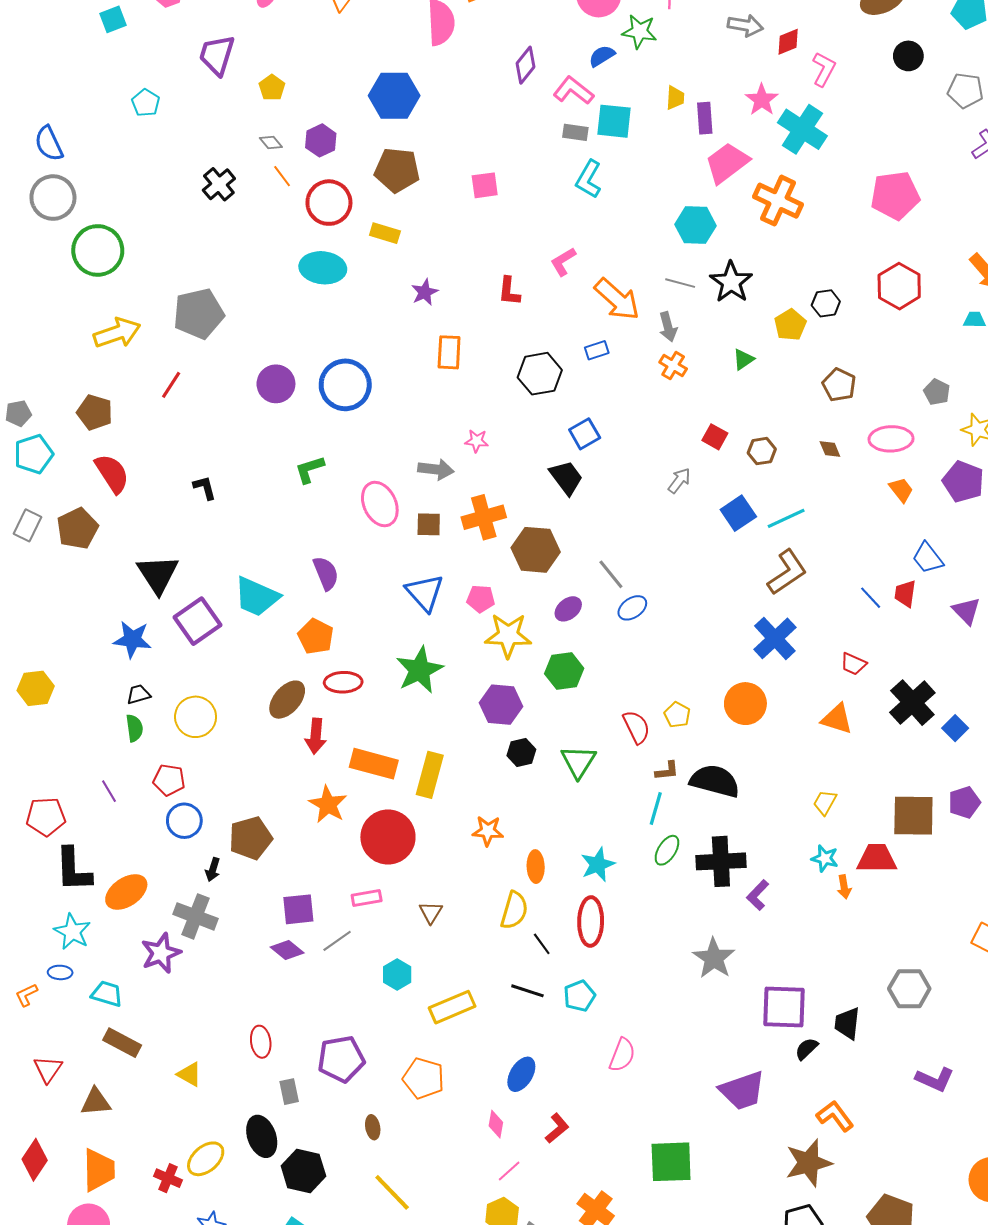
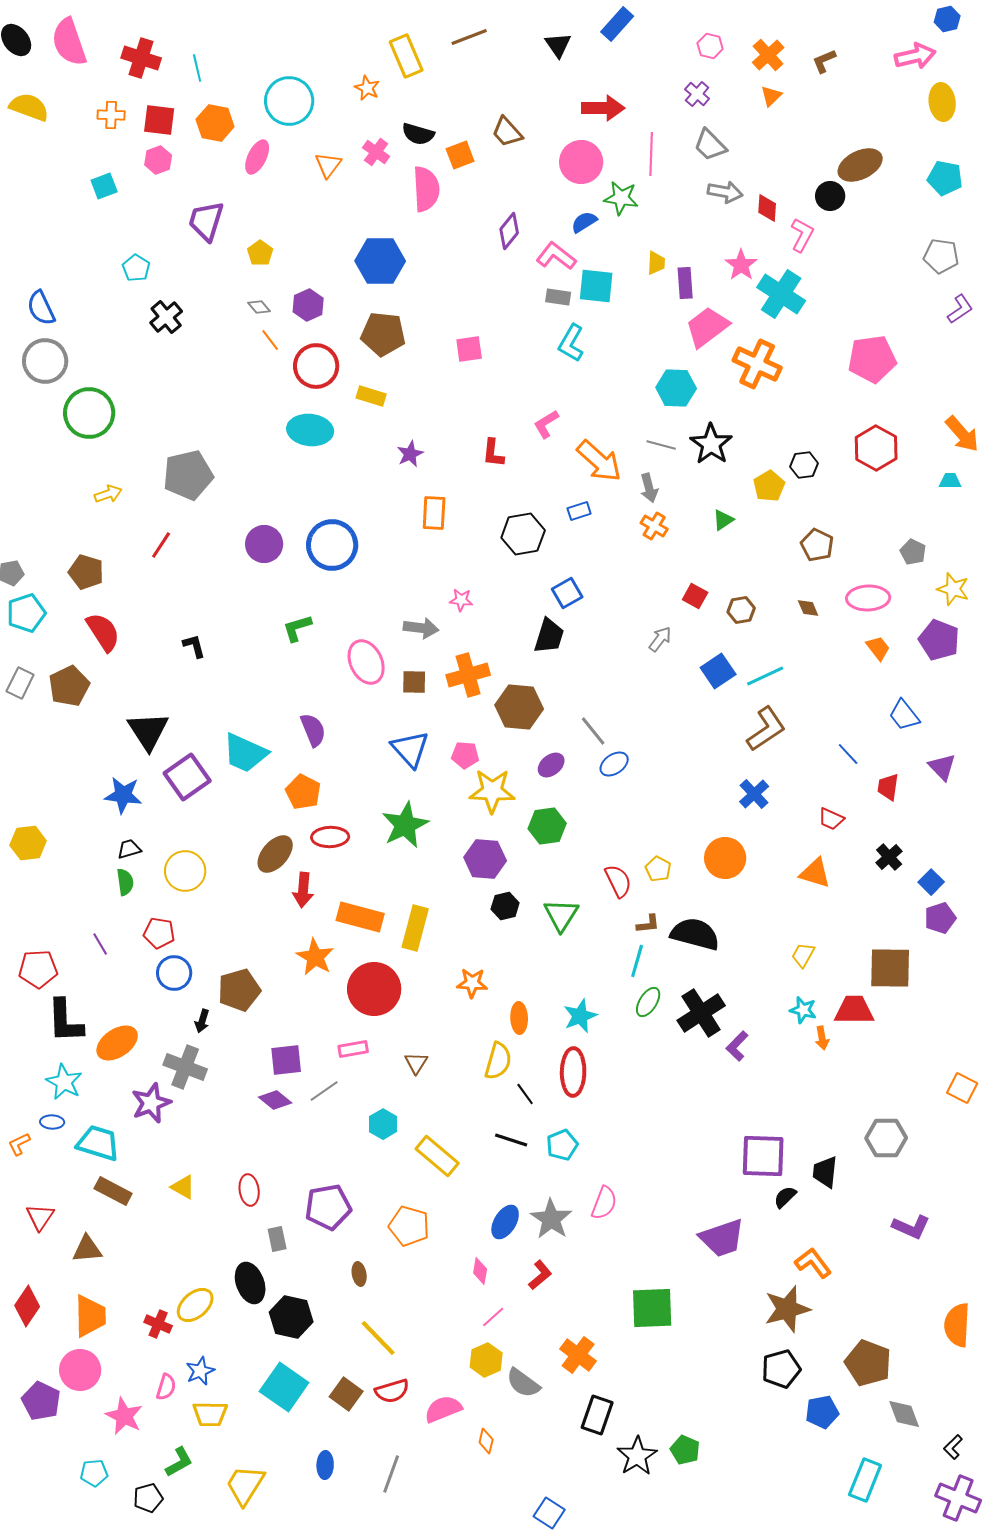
red diamond: (788, 42) -> (767, 208), turned -64
black circle: (908, 56) -> (830, 196), moved
black cross: (219, 184) -> (166, 317), moved
yellow arrow: (117, 333) -> (108, 494), size x0.6
black trapezoid: (566, 478) -> (549, 636), turned 54
red trapezoid: (905, 594) -> (888, 787), moved
blue cross: (775, 638) -> (754, 794), size x0.7
black cross: (912, 703) -> (889, 857), size x0.6
purple pentagon: (964, 802) -> (940, 918), moved
black cross: (721, 861) -> (701, 1013), turned -30
gray star: (714, 958) -> (551, 1219), moved
cyan trapezoid: (107, 994) -> (98, 1143), size x1.4
yellow rectangle: (452, 1007) -> (437, 1156), turned 63
yellow triangle: (189, 1074) -> (183, 1187), moved

